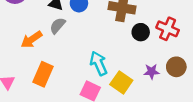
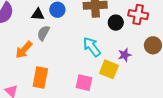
cyan arrow: (99, 63) -> (92, 47), moved
purple star: (152, 72) -> (125, 55), moved

